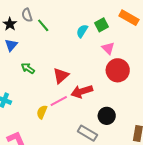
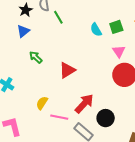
cyan semicircle: (82, 31) -> (96, 30), turned -72
red arrow: (82, 91) -> (84, 104), moved, turned 140
pink line: (59, 101) -> (59, 117), moved, turned 30

